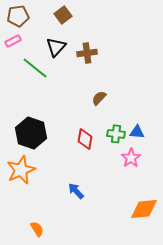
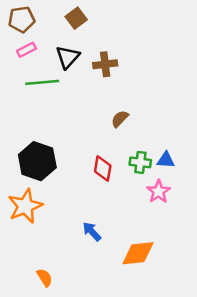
pink rectangle: (13, 41) -> (26, 50), moved
green line: (35, 68) -> (42, 82), turned -44
orange diamond: (144, 209) -> (138, 253), moved

